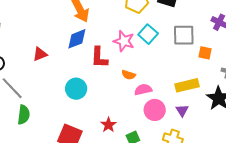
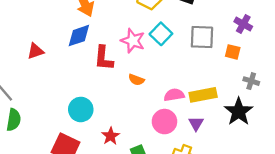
orange square: (205, 53) -> (233, 52), moved
cyan circle: (76, 89) -> (81, 109), moved
pink semicircle: (143, 90) -> (174, 95), moved

